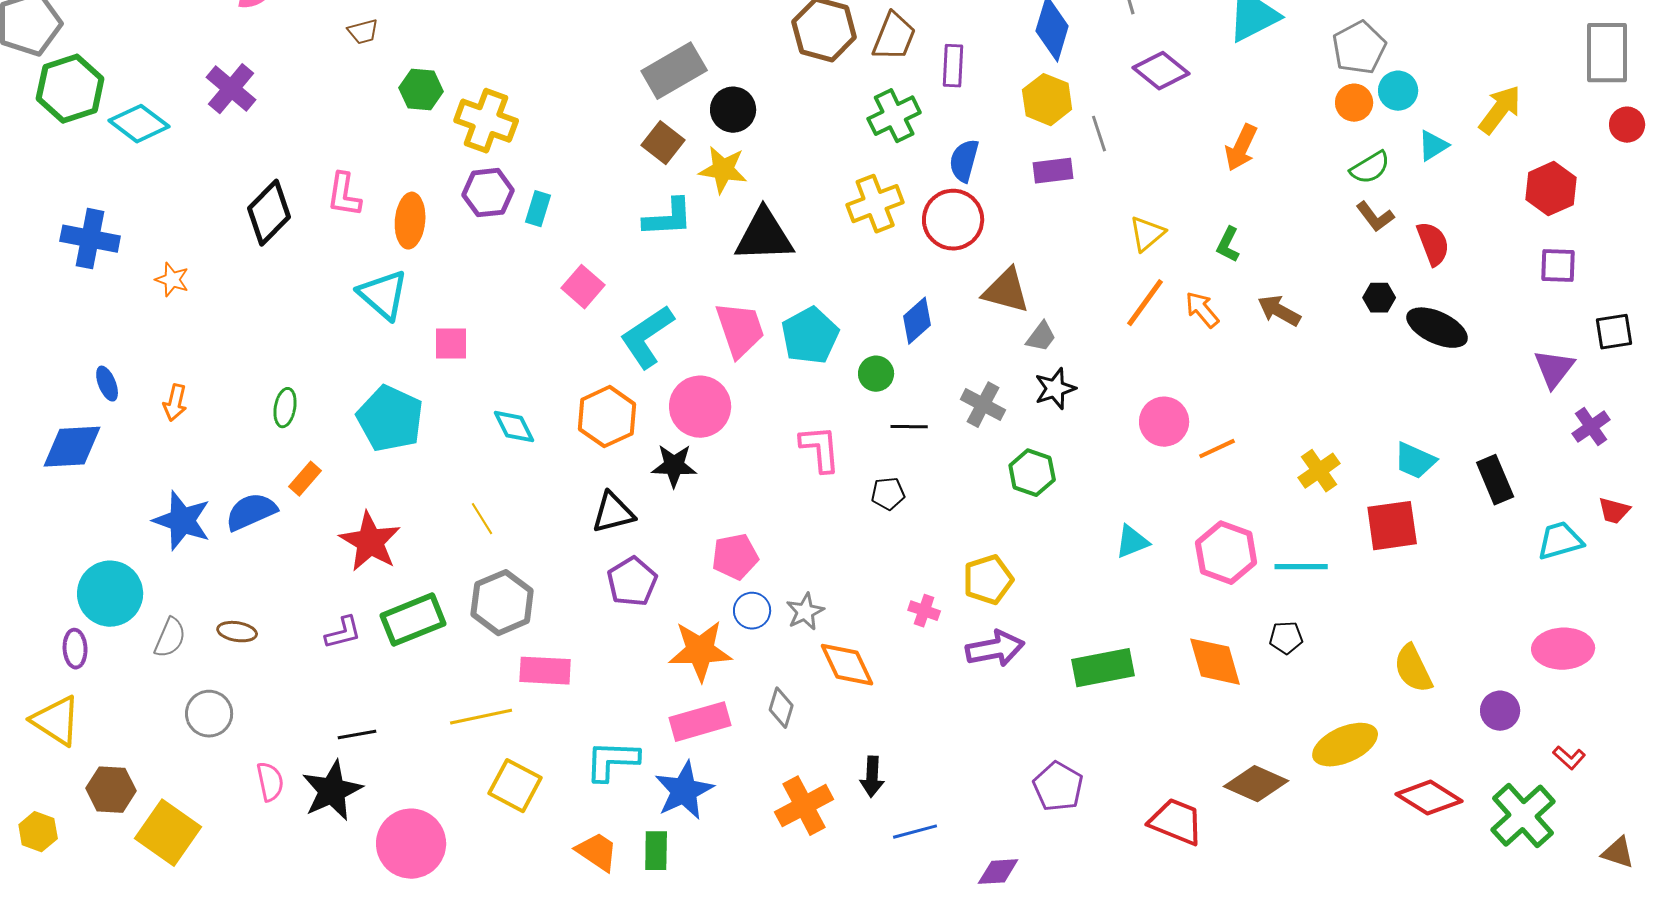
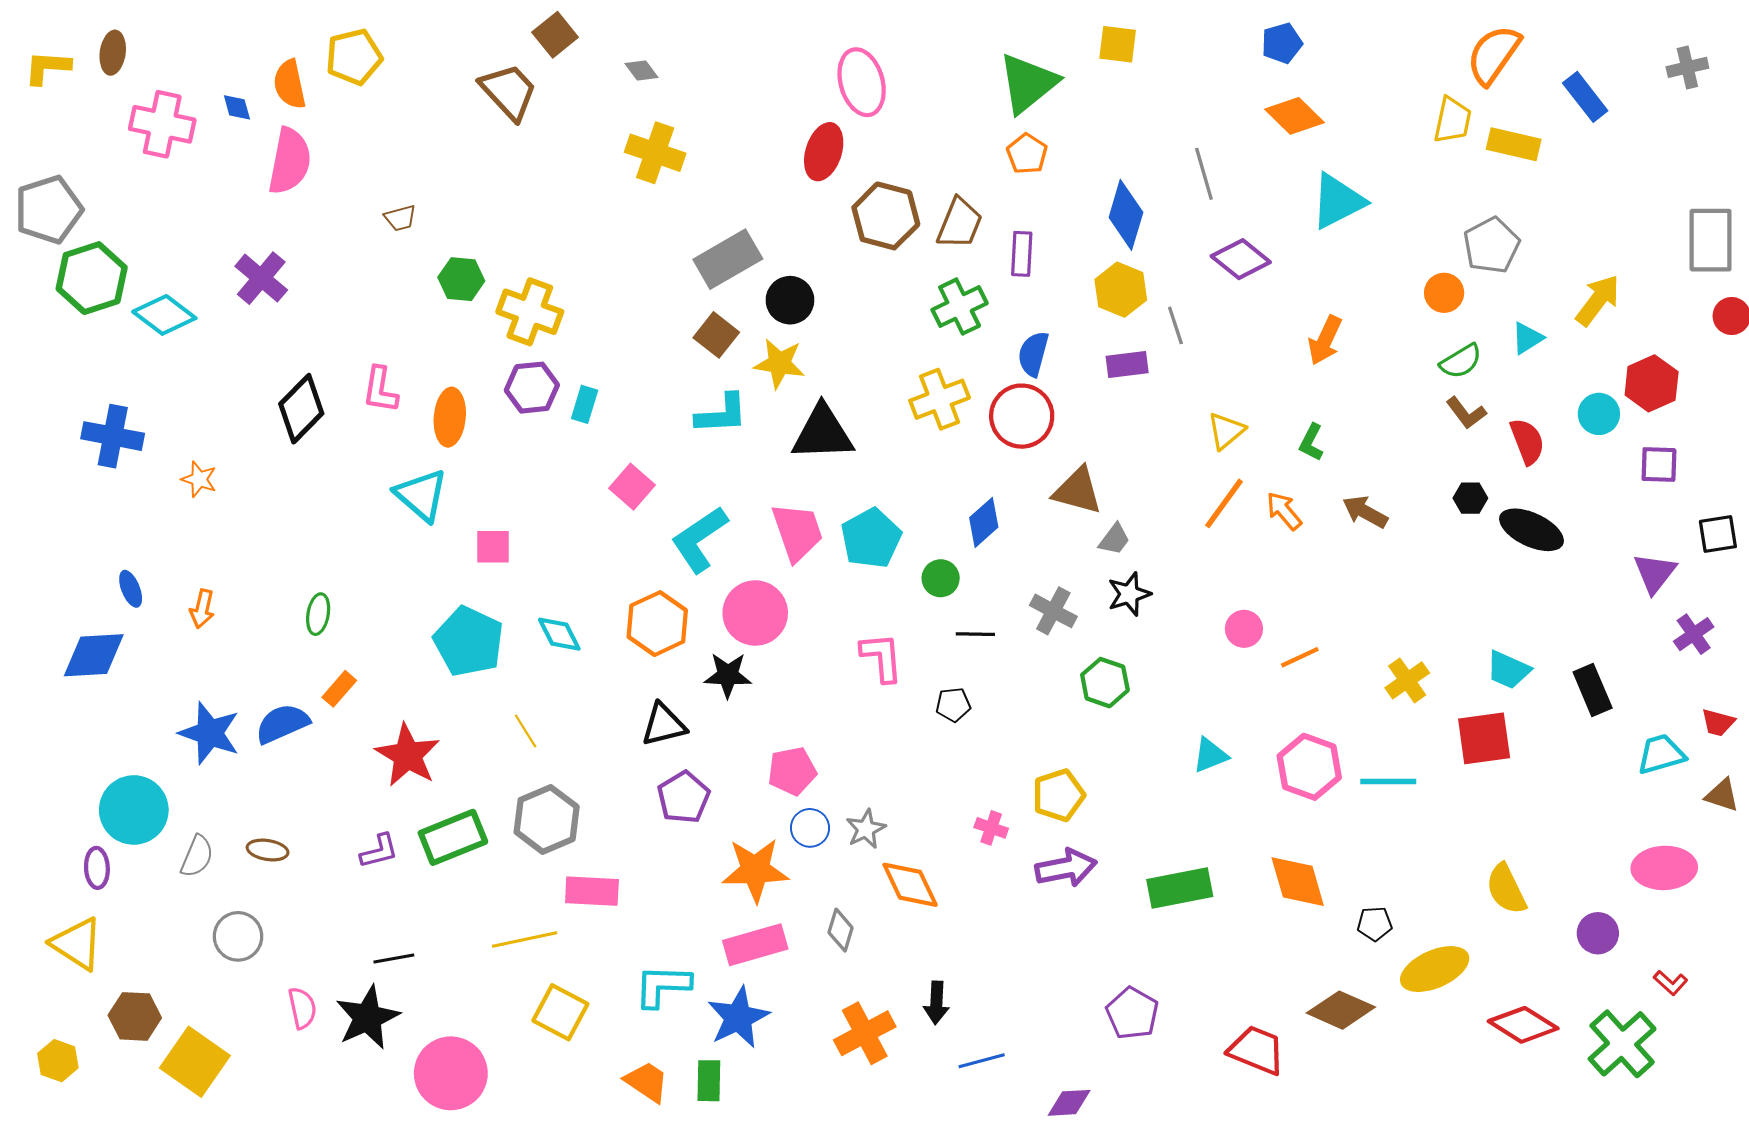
gray pentagon: (1359, 48) -> (1491, 245), moved
cyan circle: (1398, 91) -> (1599, 414), moved
cyan pentagon: (390, 419) -> (469, 641), moved
pink circle: (1164, 422) -> (1244, 629), size x0.7
black pentagon: (1286, 638) -> (1375, 924), moved
brown triangle: (1618, 853) -> (1722, 795), moved

